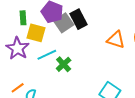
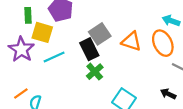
black rectangle: (78, 19) -> (89, 49), moved
gray square: (64, 23) -> (100, 34), moved
green cross: (64, 64) -> (95, 72), moved

